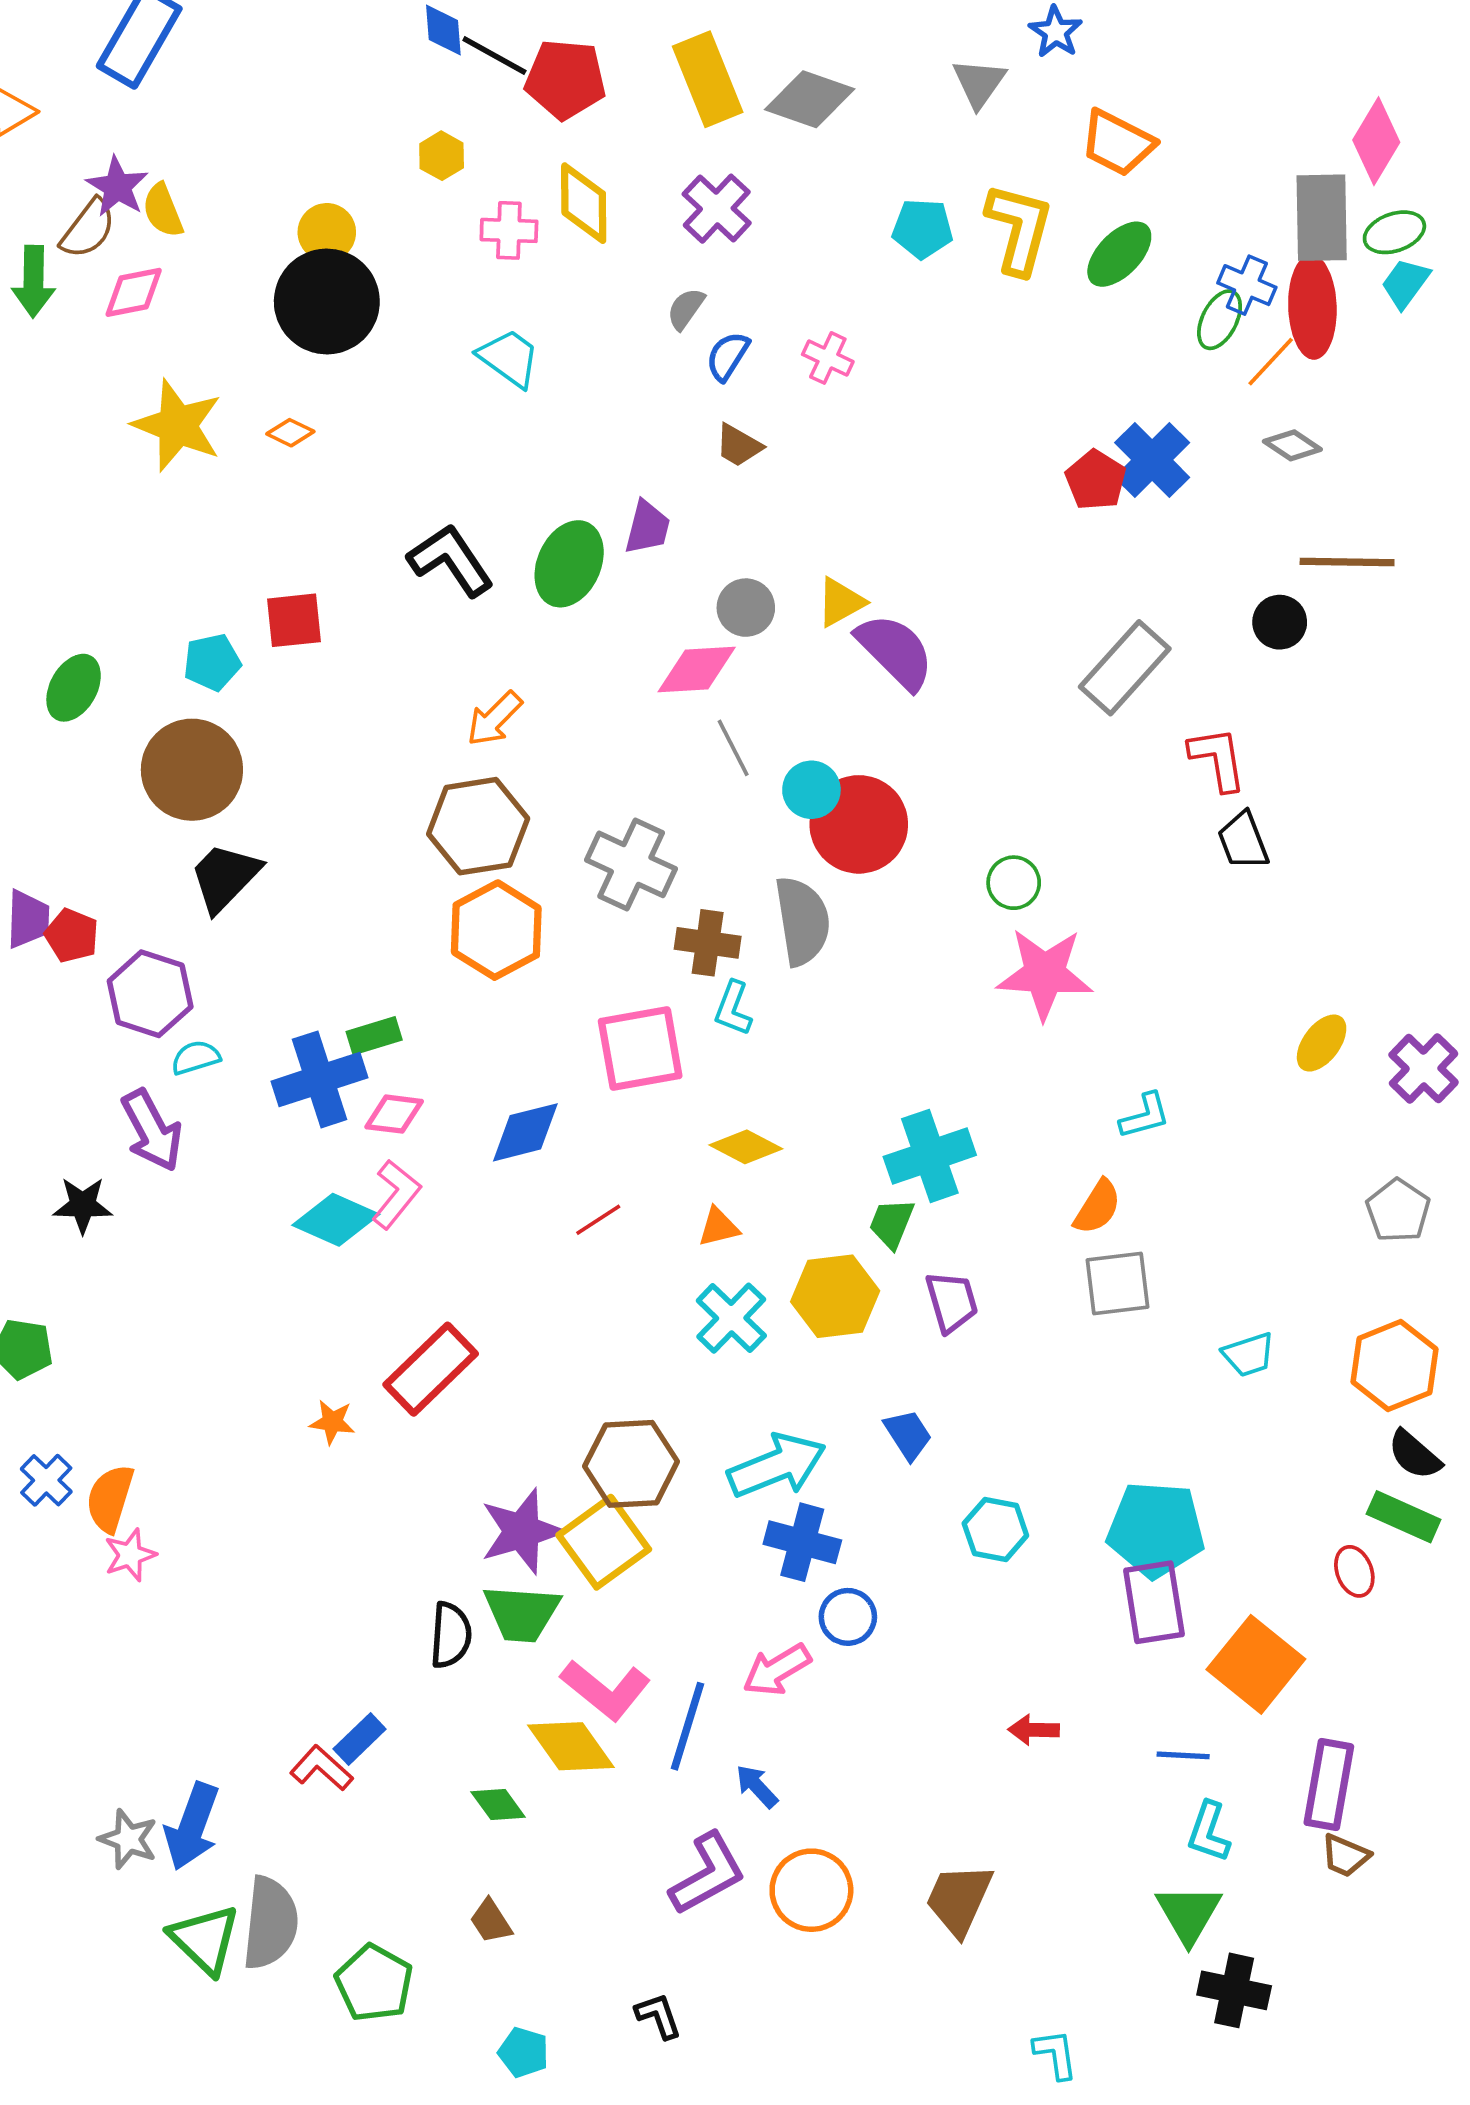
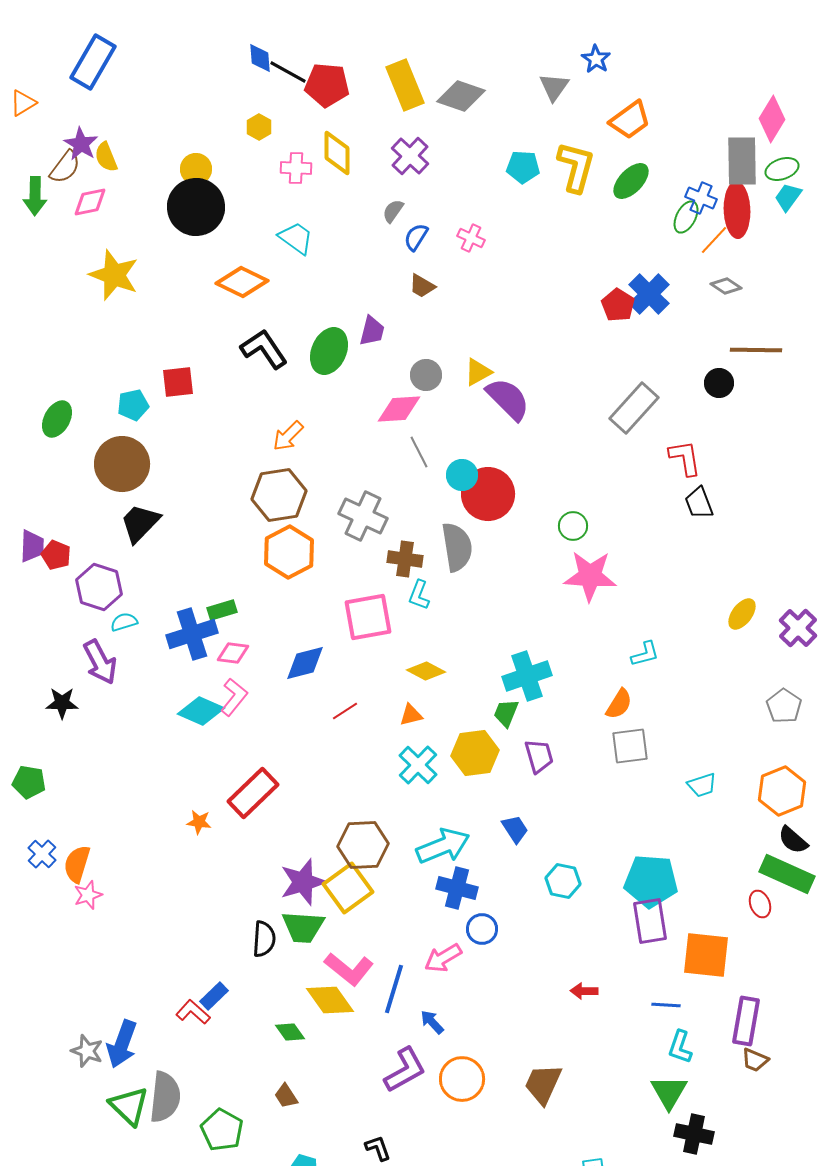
orange trapezoid: (1118, 143) -> (630, 120), turned -63
orange diamond: (290, 433) -> (242, 282), moved, size x2.0
green rectangle: (1404, 1517) -> (787, 874), size x1.4
orange square: (1256, 1664) -> (706, 955), turned -33

